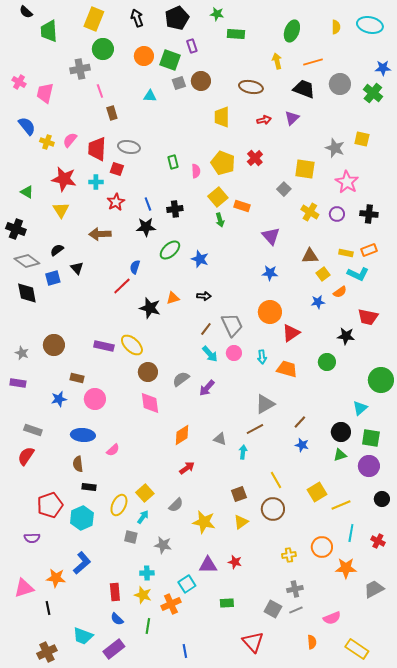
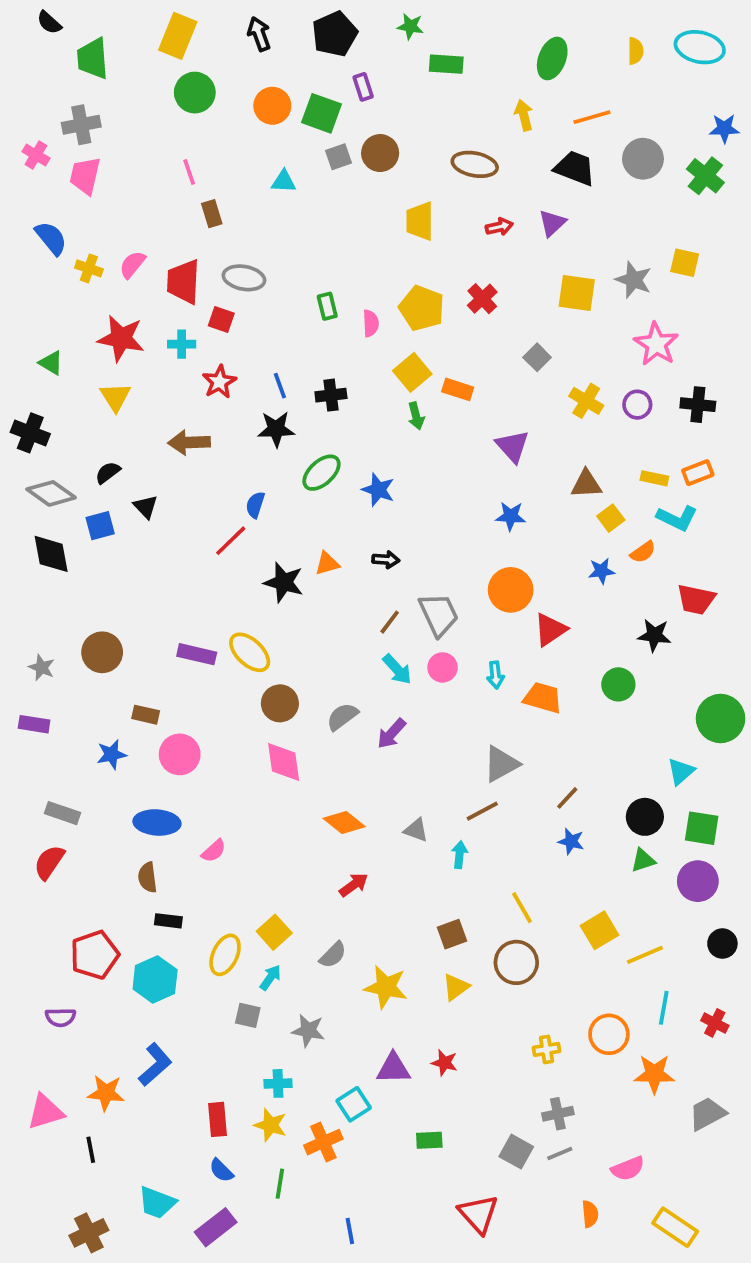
gray cross: (80, 69) -> (81, 125), moved
yellow square: (305, 169) -> (577, 293), moved
orange diamond: (182, 435) -> (344, 823), turned 70

